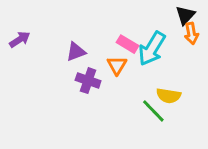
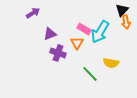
purple arrow: (20, 39) -> (33, 13), moved
green line: (153, 111) -> (90, 74), moved

